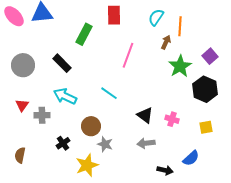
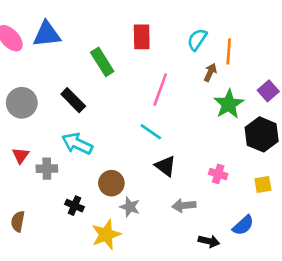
green rectangle: (84, 34) -> (102, 62), turned -60
cyan line: (109, 93) -> (151, 132), moved
black triangle: (145, 115) -> (165, 166), moved
black cross: (63, 143) -> (74, 206), turned -32

